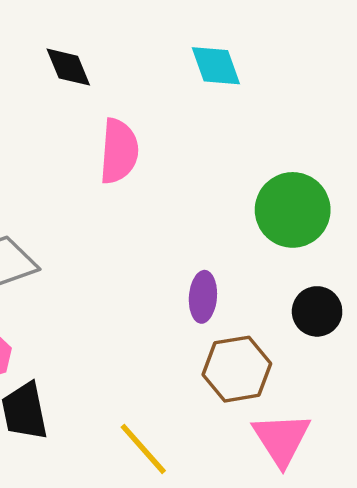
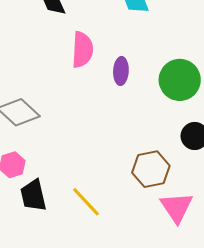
purple ellipse: (203, 297) -> (121, 71), moved
yellow line: (143, 449) -> (86, 202), moved

